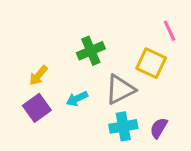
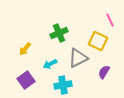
purple square: (37, 108) -> (26, 80), moved
cyan cross: (123, 126) -> (63, 85), moved
purple semicircle: (159, 128) -> (104, 72), moved

